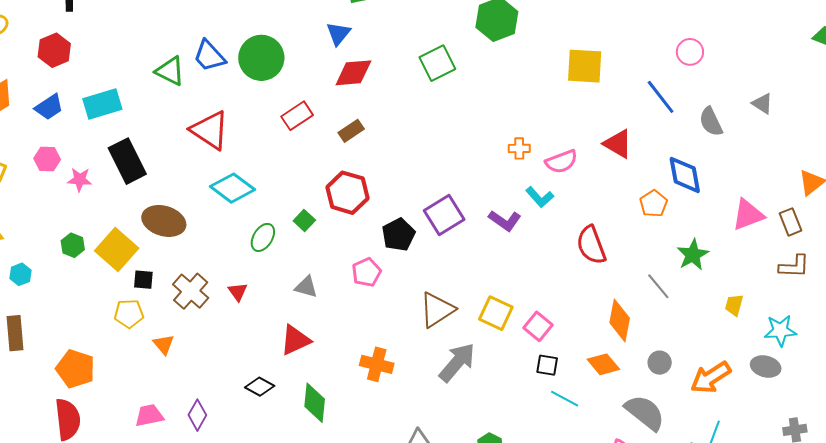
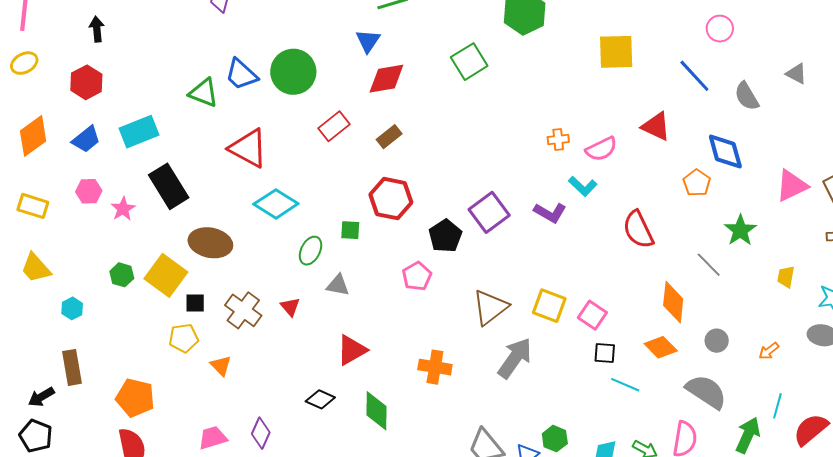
pink star: (80, 180) -> (123, 209), turned -30
green square: (304, 221) -> (350, 230), turned -35
gray triangle: (306, 287) -> (338, 285), moved
orange arrow: (711, 377) -> (769, 351), size x0.5

